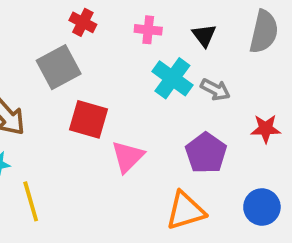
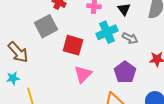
cyan cross: (172, 78) -> (107, 32), turned 30
red square: (88, 119) -> (73, 45), moved

